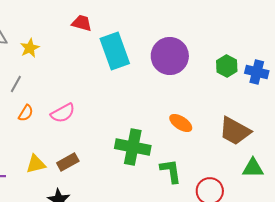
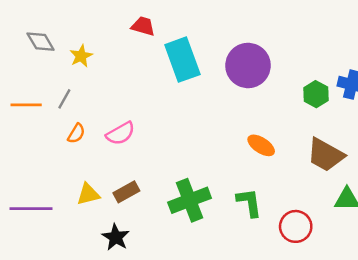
green hexagon: (227, 66) -> (316, 94), moved
green cross: (133, 147) -> (190, 200), moved, turned -32

